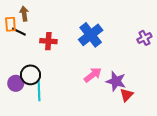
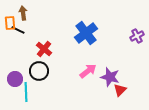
red cross: (48, 41) -> (44, 49), moved, turned 35
black circle: (31, 75) -> (39, 71), moved
cyan line: (39, 91) -> (26, 92), moved

